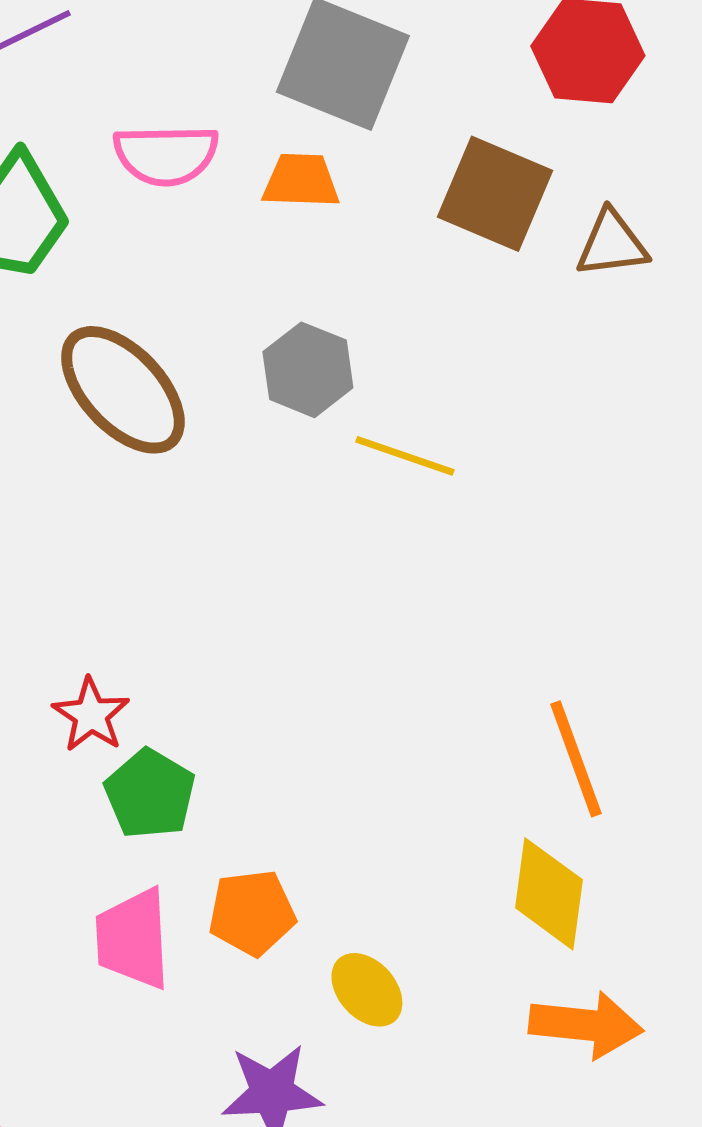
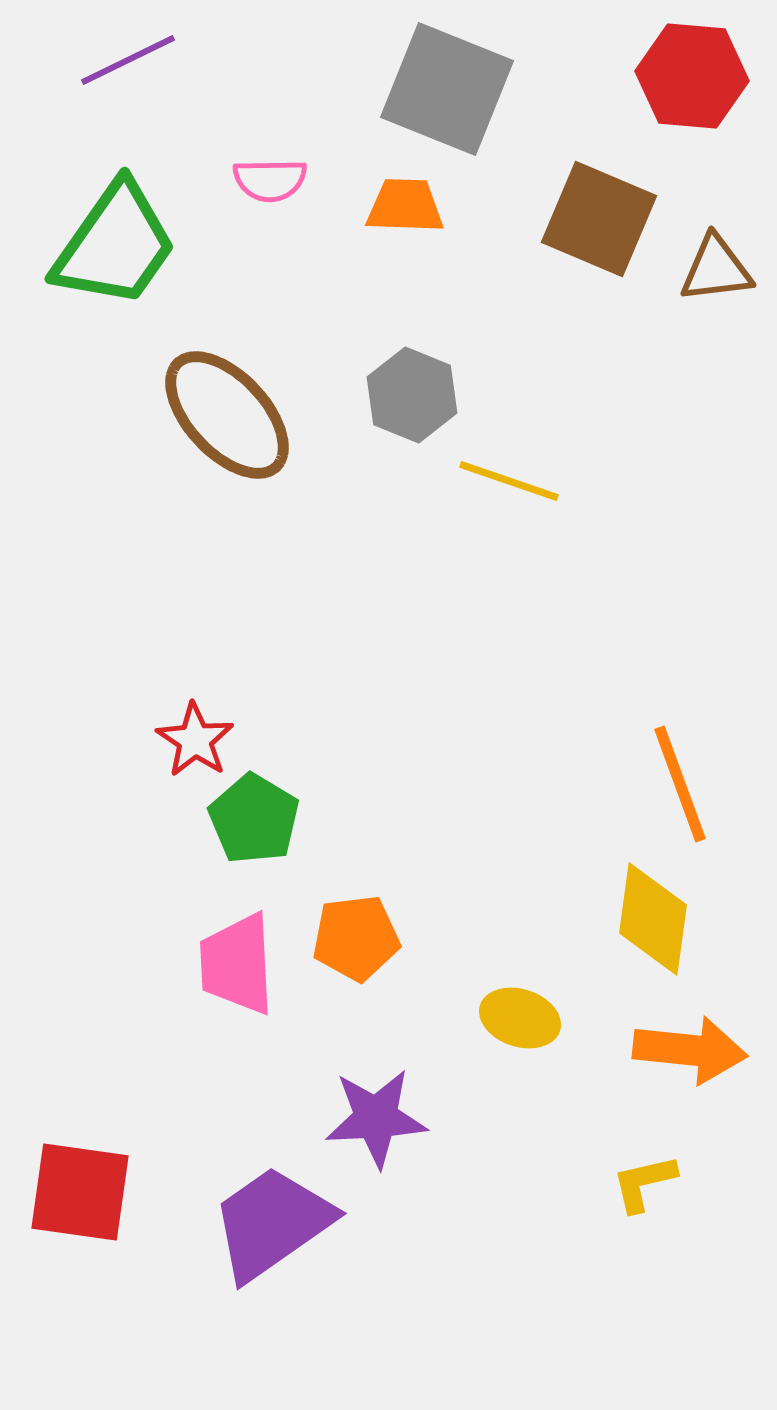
pink semicircle: (166, 155) -> (270, 180), size x0.7
yellow ellipse: (367, 990) -> (520, 1018), moved, turned -30

